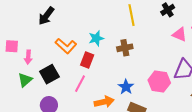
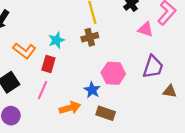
brown cross: (125, 48) -> (90, 37), moved
pink hexagon: (159, 81) -> (113, 73), moved

